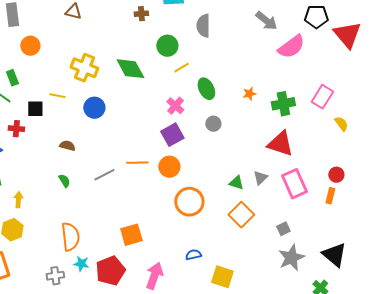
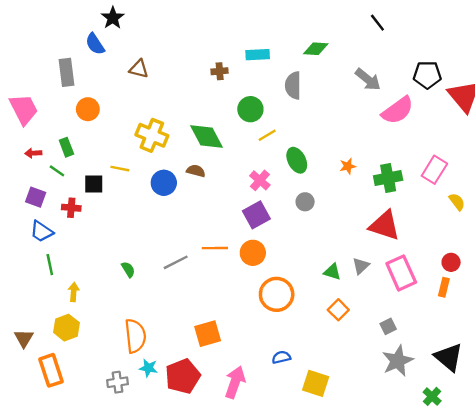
brown semicircle: (67, 146) -> (196, 171), moved
orange square: (241, 215) -> (338, 310), size x0.7

